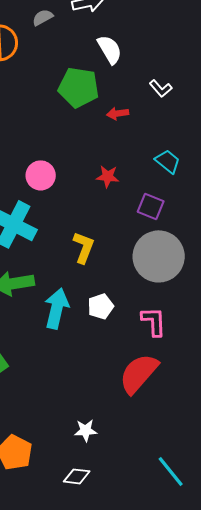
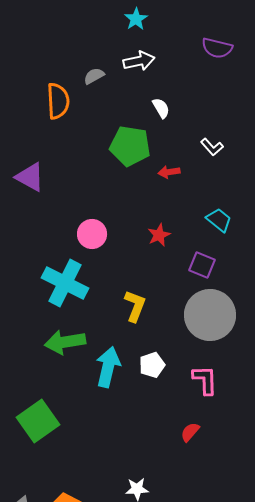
white semicircle: (110, 49) -> (161, 108), size x0.7
red star: (108, 176) -> (159, 235), turned -30
red semicircle: (139, 373) -> (190, 432), size x0.5

